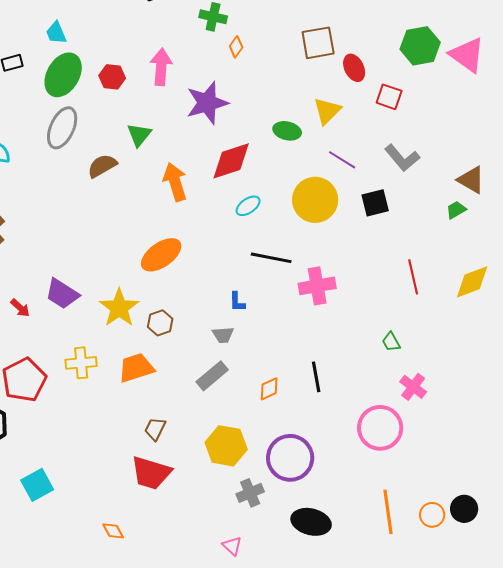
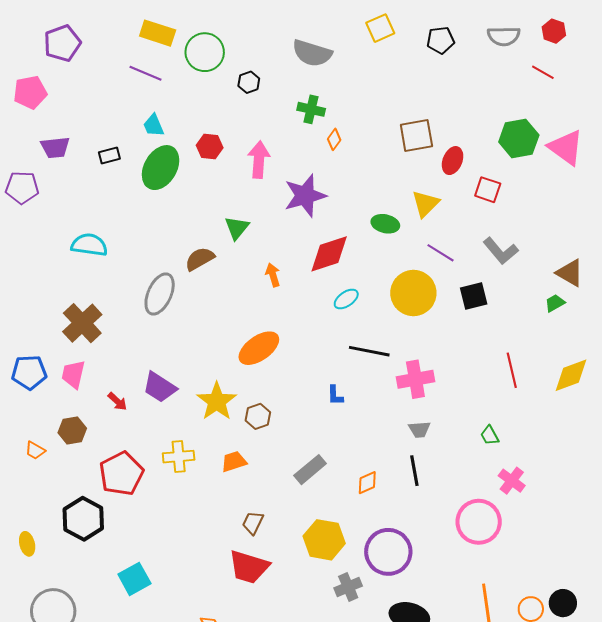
red ellipse: (354, 68) -> (453, 161), turned 48
red hexagon: (112, 77) -> (210, 146), moved
gray ellipse: (62, 128) -> (160, 294), moved
orange arrow: (175, 182) -> (273, 275), size x0.6
gray trapezoid: (223, 335) -> (419, 429), moved
orange trapezoid: (136, 368) -> (234, 462), size x0.7

